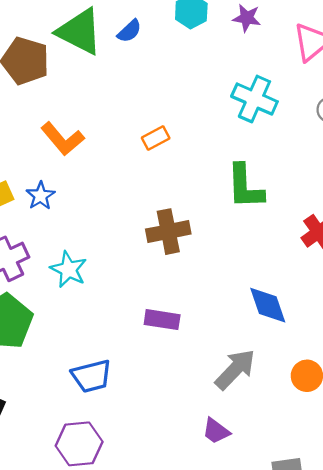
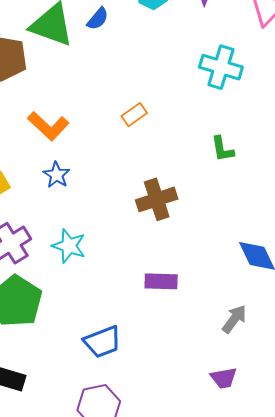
green L-shape: (245, 187) -> (222, 149), size x0.6
blue star: (41, 196) -> (57, 175), moved
gray arrow: (235, 369) -> (234, 319), size x0.7
purple trapezoid: (216, 431) -> (224, 378), turned -40

